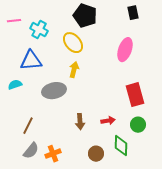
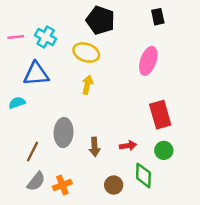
pink line: (14, 21) -> (16, 37), moved
yellow ellipse: (73, 43) -> (86, 53), turned -30
gray ellipse: (54, 91) -> (64, 132), moved, turned -75

